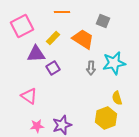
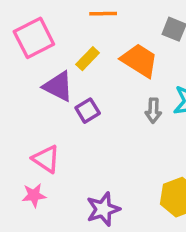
purple triangle: (36, 54) -> (58, 86), turned 30
pink star: (37, 126) -> (34, 195), moved

